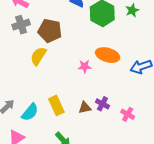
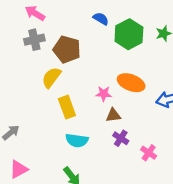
yellow rectangle: (56, 105) -> (67, 107), moved
brown triangle: (85, 108) -> (113, 115), moved
cyan semicircle: (30, 112) -> (77, 140), moved, turned 54

